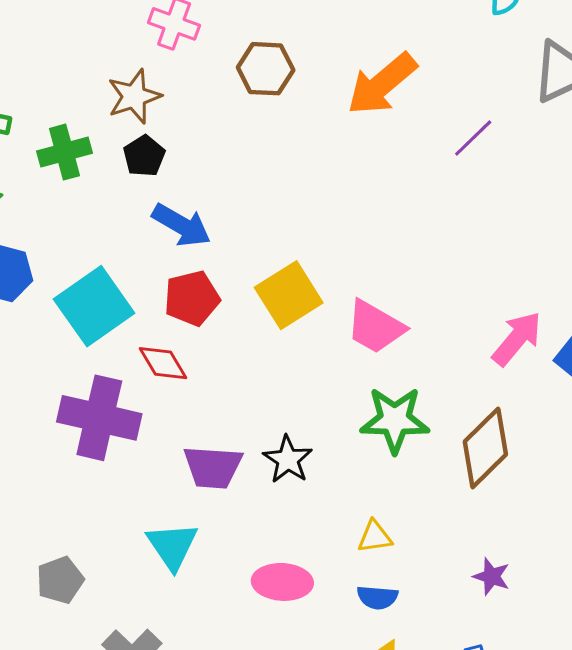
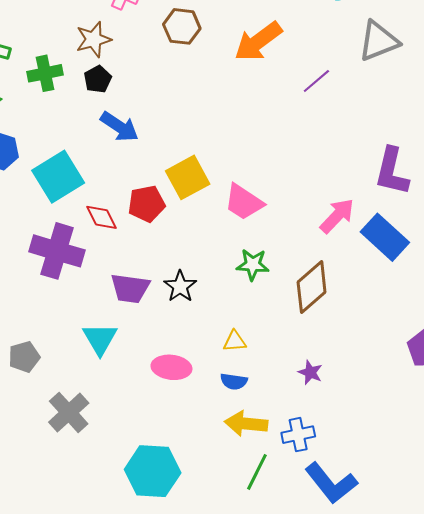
red pentagon: (192, 298) -> (147, 204), moved
green star: (395, 420) -> (253, 265), size x0.7

